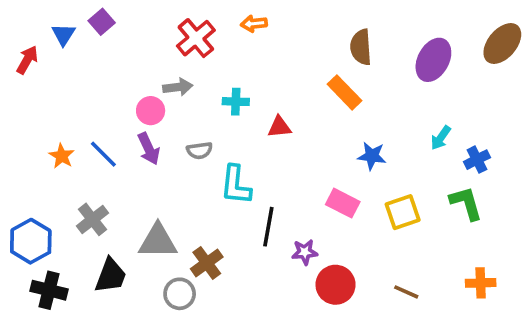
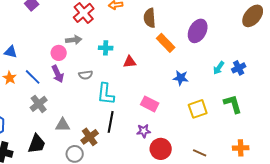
blue triangle: (63, 34) -> (11, 52), moved, turned -48
brown semicircle: (361, 47) -> (150, 18), moved
purple ellipse: (433, 60) -> (198, 31), moved
blue cross: (477, 160) -> (239, 68), moved
pink rectangle: (343, 203) -> (150, 104), moved
gray cross: (92, 219) -> (39, 104), moved
black line: (268, 227) -> (111, 122), moved
gray triangle: (158, 241) -> (63, 125), size x0.7

